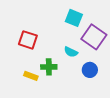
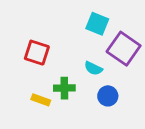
blue circle: (90, 70) -> (108, 96), moved

